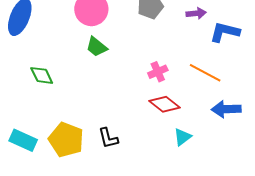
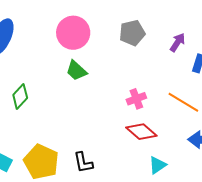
purple arrow: (196, 13) -> (178, 42), turned -54
green diamond: (42, 75) -> (20, 96), turned 65

